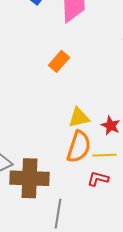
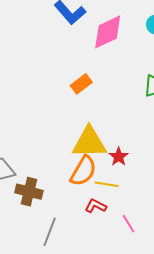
yellow triangle: (79, 118) -> (89, 142), size x1.6
brown cross: (29, 178) -> (29, 192), size x0.7

